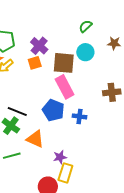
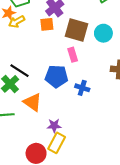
cyan circle: (85, 52) -> (103, 33), moved
pink rectangle: (65, 87) -> (73, 55), size x0.6
blue pentagon: (53, 110) -> (57, 76), turned -30

